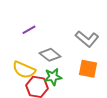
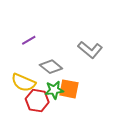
orange square: (88, 69) -> (69, 89), moved

